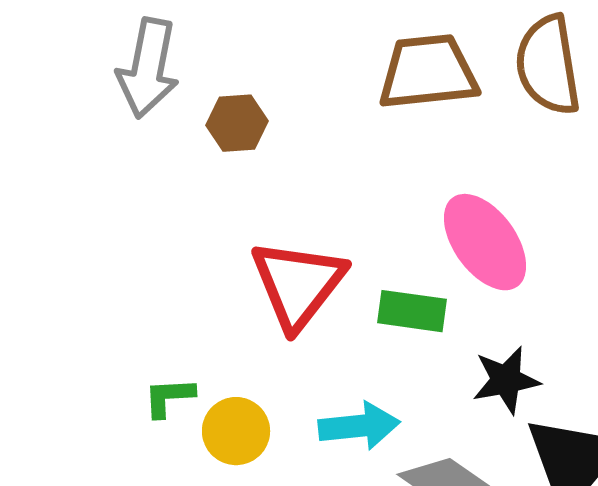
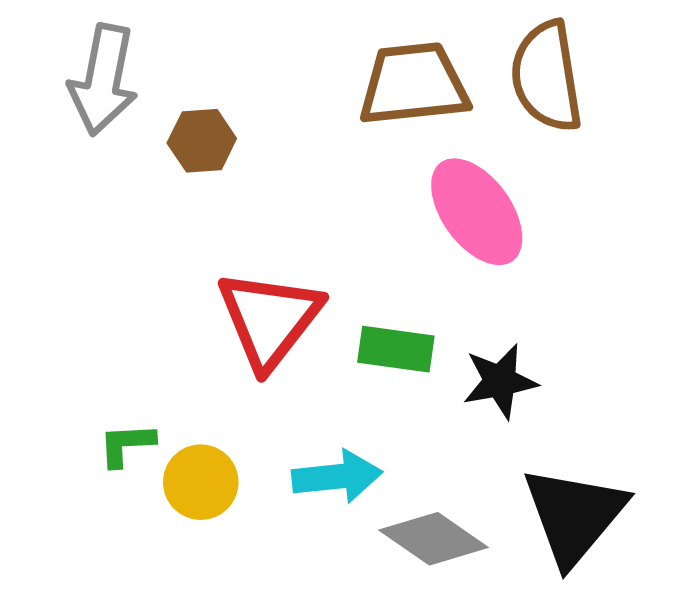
pink ellipse: (485, 242) -> (477, 212), moved
black star: (506, 380) -> (500, 381), moved

